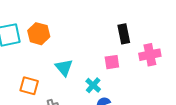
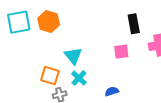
cyan cross: (93, 85) -> (79, 78), moved
orange square: (29, 86) -> (50, 76), moved

